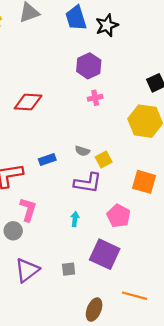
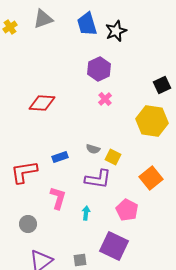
pink cross: (95, 98) -> (105, 99), turned -32
yellow square: (104, 159) -> (113, 157), turned -35
orange square: (144, 182) -> (151, 178), turned 35
pink L-shape: (28, 209) -> (58, 198), moved

